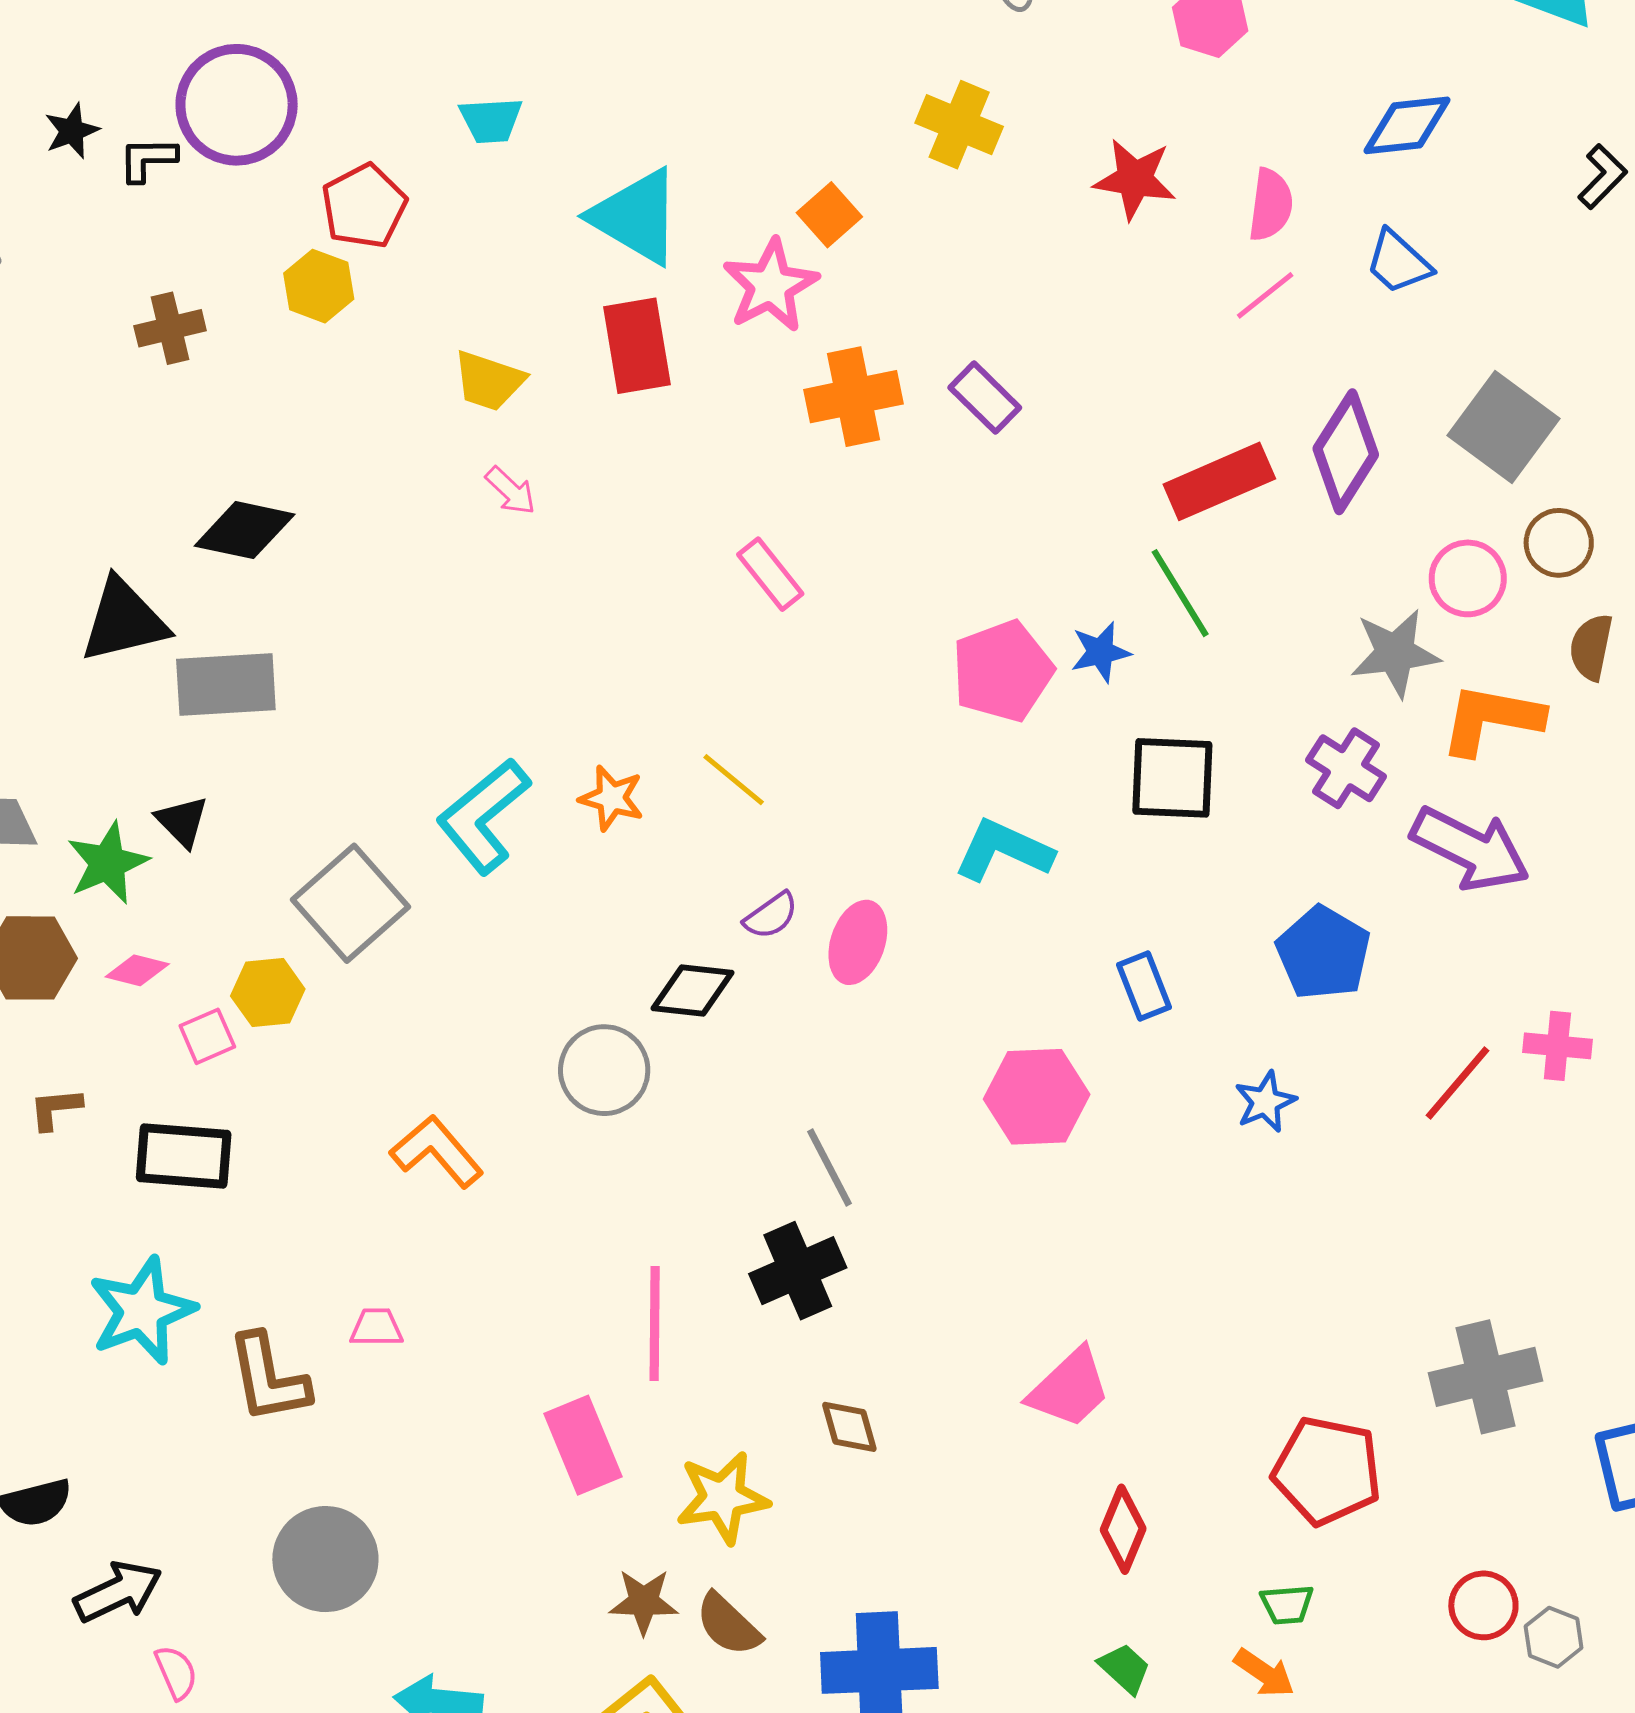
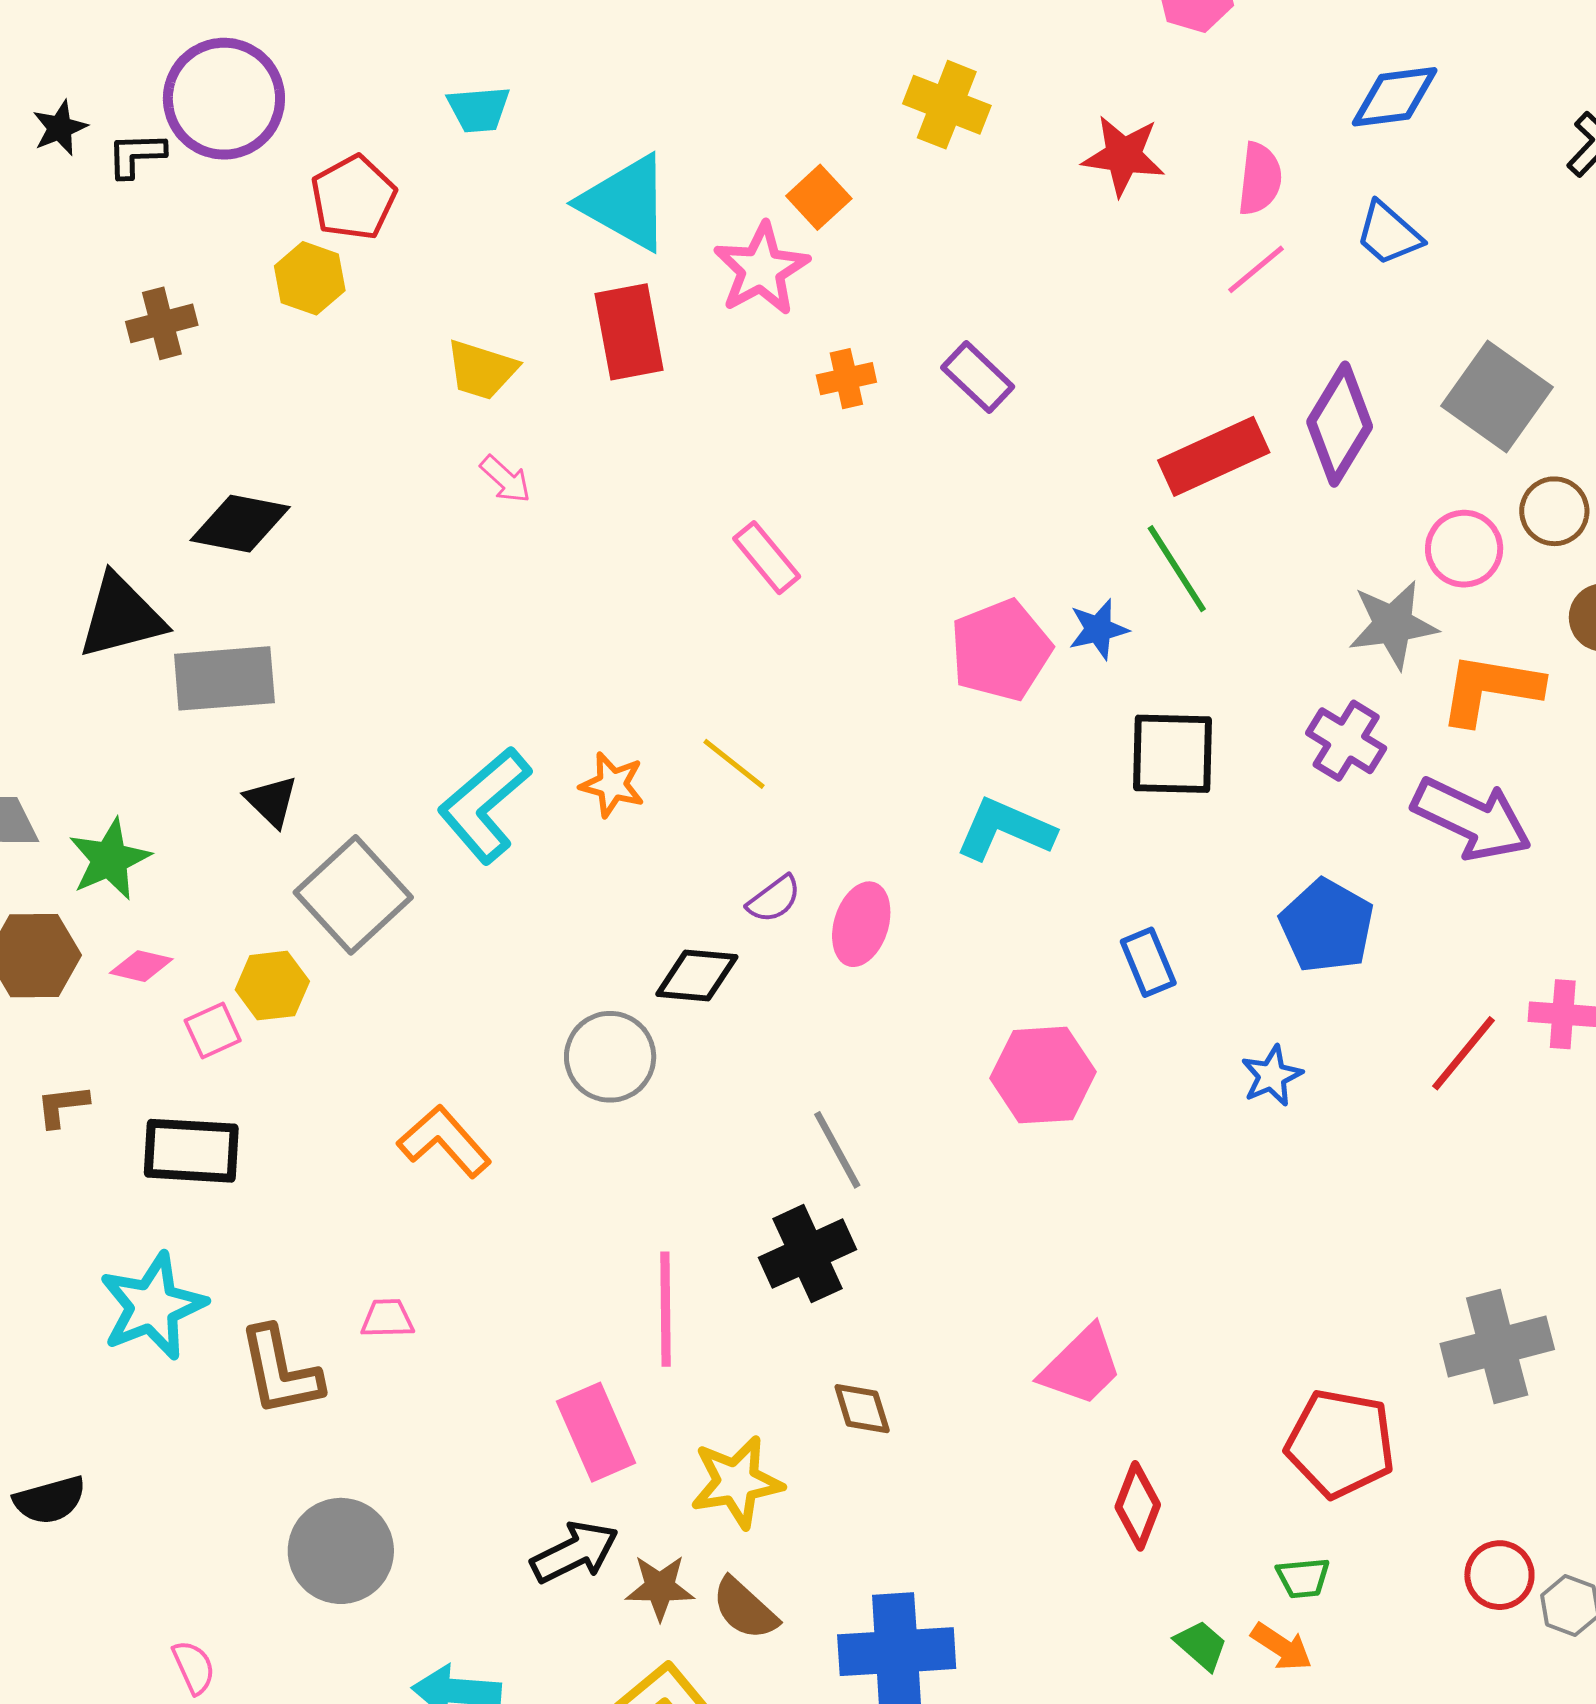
orange cross: (853, 397) -> (846, 379), size x0.6
black triangle: (182, 821) -> (271, 801), moved
black arrow: (118, 1592) -> (575, 1552), moved
green trapezoid: (1125, 1668) -> (1201, 1645), moved

